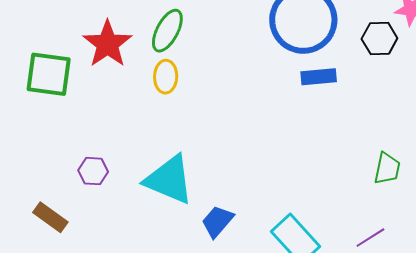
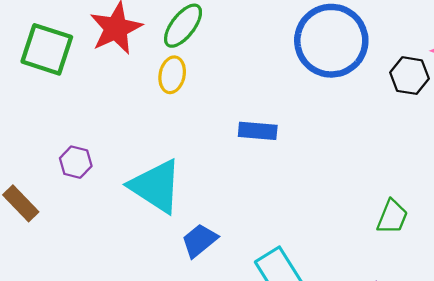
blue rectangle: (319, 77) -> (258, 131), moved

